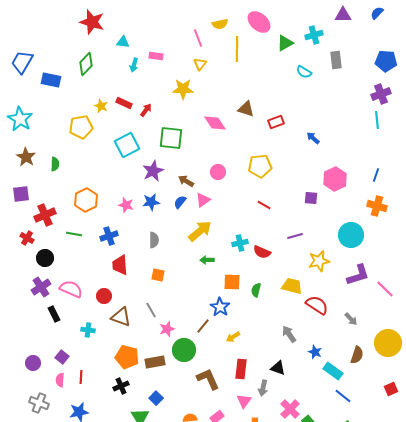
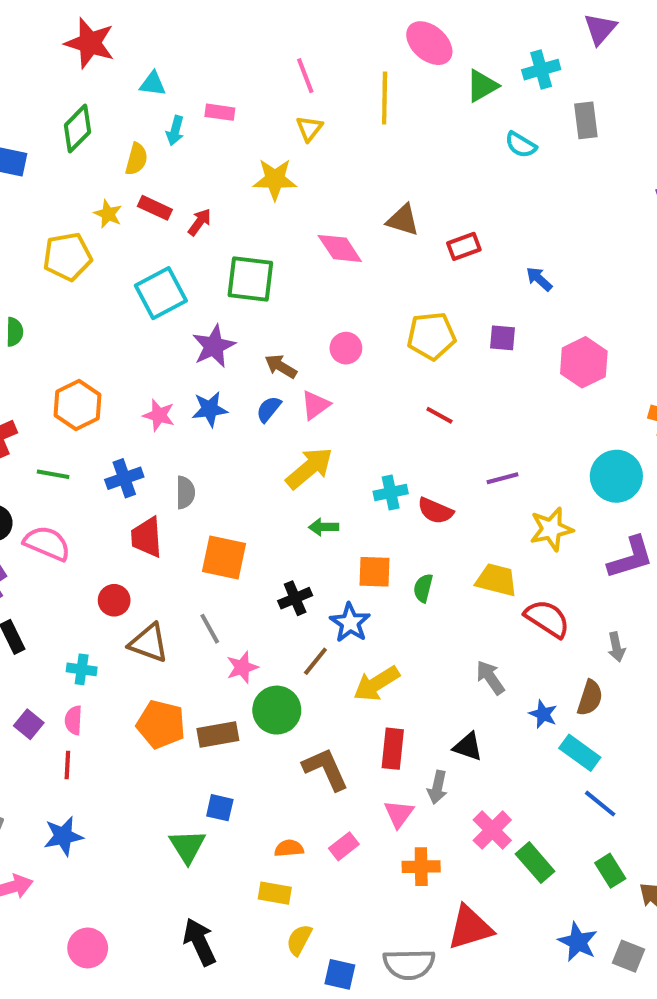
purple triangle: (343, 15) -> (600, 29), turned -48
yellow semicircle: (220, 24) -> (136, 159), moved, turned -63
purple square: (311, 198) -> (502, 338), moved
gray semicircle: (154, 240) -> (185, 492), moved
orange square: (158, 275) -> (224, 558), size x1.6
pink semicircle: (71, 289) -> (47, 543), moved
gray arrow: (351, 319) -> (616, 647), turned 32
yellow arrow: (233, 337) -> (376, 684), size x1.6
brown semicircle: (357, 355) -> (590, 698), moved
pink semicircle: (60, 380) -> (73, 720), moved
black cross: (121, 386) -> (295, 598), moved
blue square: (156, 398) -> (220, 808), turned -32

